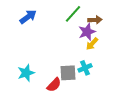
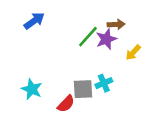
green line: (73, 14) -> (88, 37), moved
yellow arrow: (92, 44) -> (133, 53), moved
cyan star: (26, 73) -> (32, 89), turned -30

